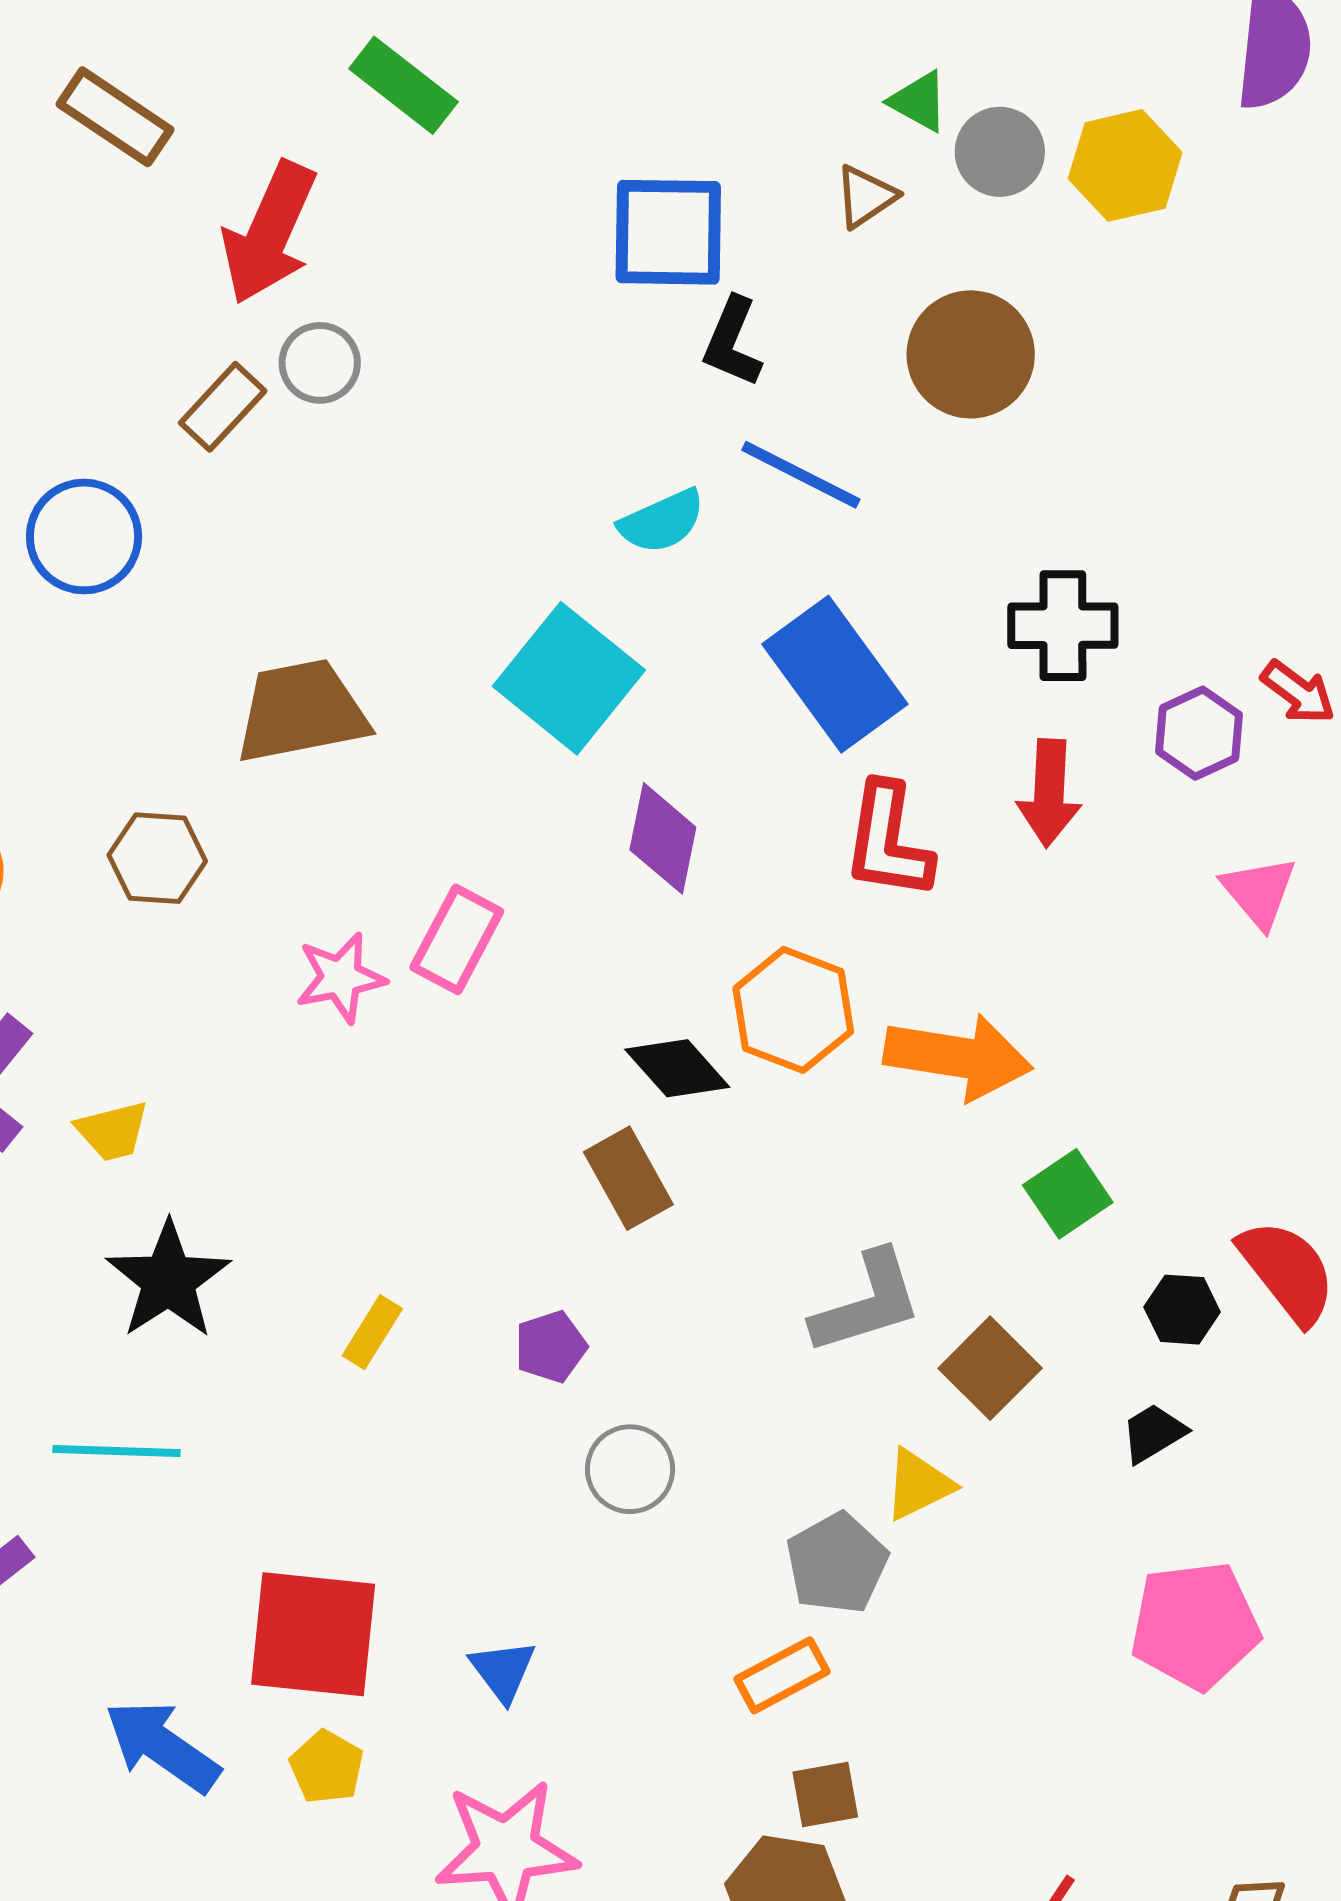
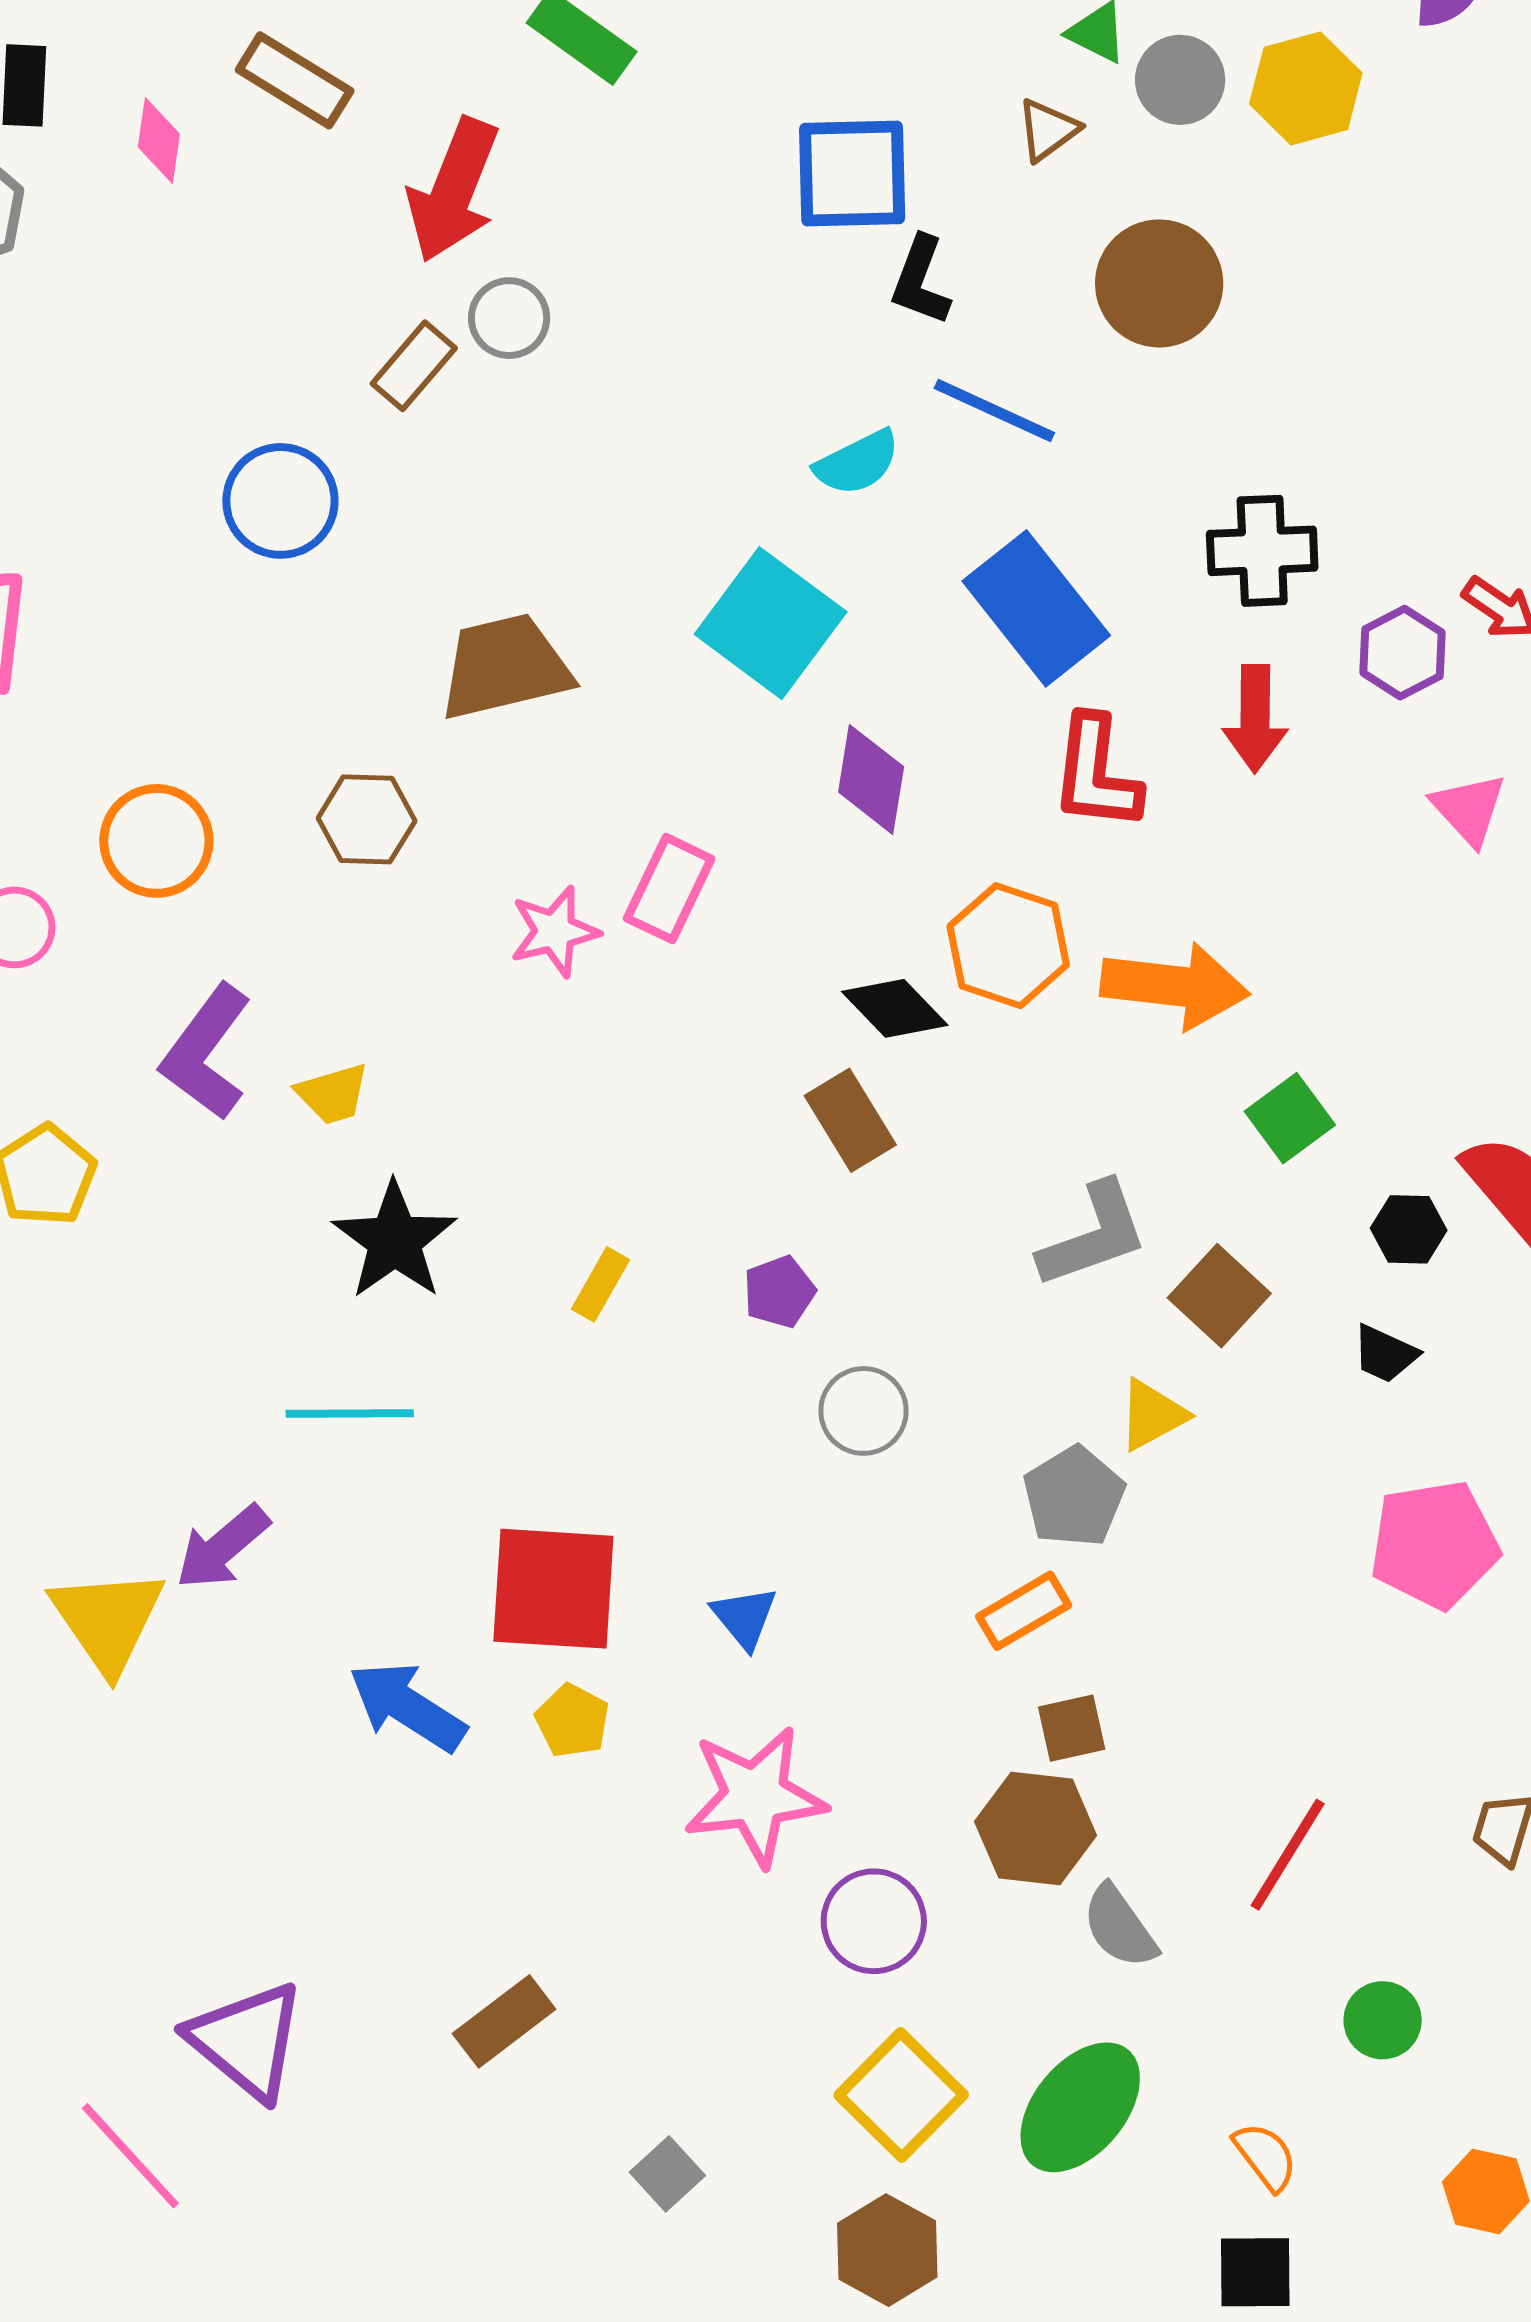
black trapezoid: (1153, 1433) -> (1385, 1354), turned -122

